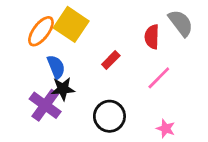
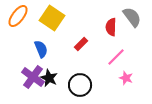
orange ellipse: (41, 31) -> (18, 16), moved
black star: (63, 89) -> (49, 78), moved, turned 30
pink star: (166, 129) -> (126, 78), moved

